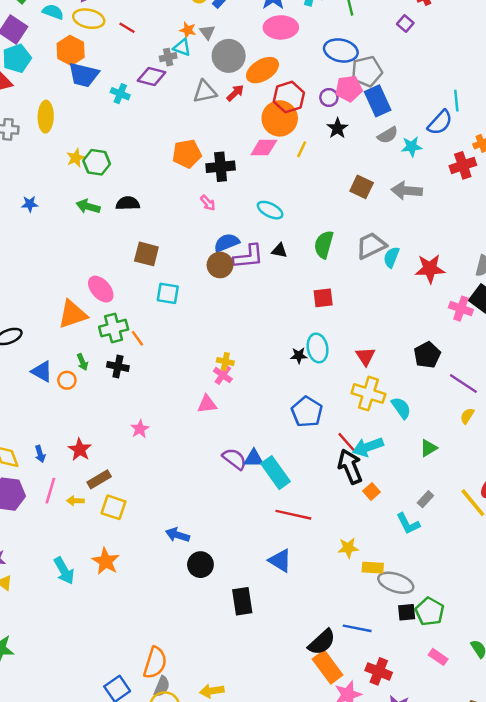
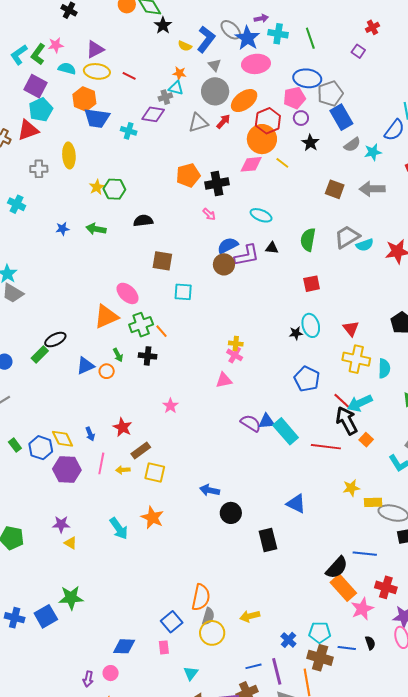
gray triangle: (207, 32) -> (215, 65), moved
pink pentagon: (349, 89) -> (294, 98), moved
yellow line: (302, 149) -> (282, 163), turned -72
green arrow: (88, 207) -> (96, 229), moved
cyan semicircle: (391, 257) -> (365, 245), turned -126
blue triangle: (42, 371) -> (85, 366), turned -48
cyan semicircle: (401, 408) -> (384, 368), turned 42
red line: (293, 515) -> (326, 447), moved

